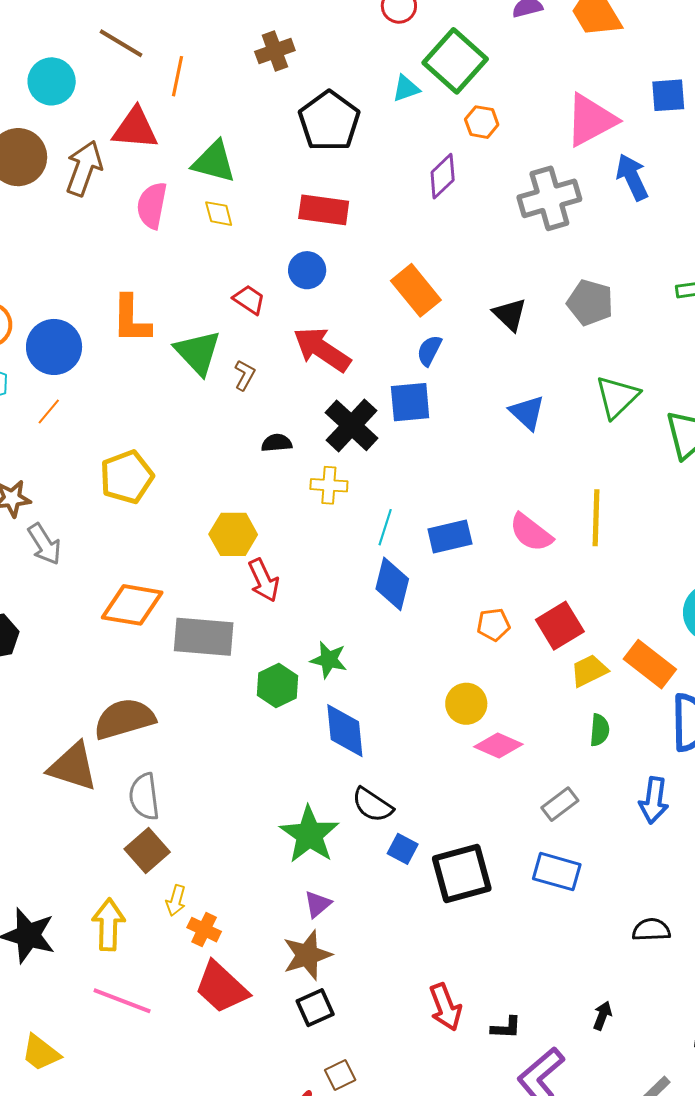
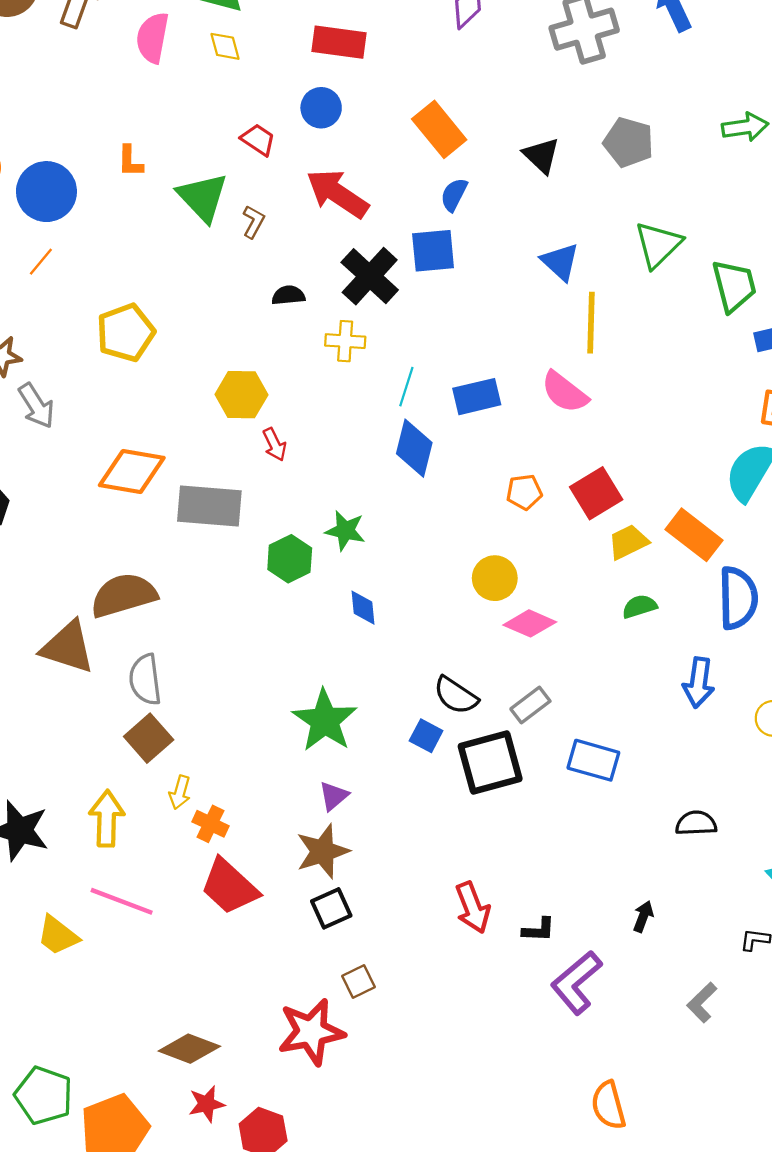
orange L-shape: (131, 319) -> (130, 161), size x0.6
yellow line: (596, 518) -> (591, 323), moved
red arrow: (264, 580) -> (275, 444), size x0.7
green semicircle: (600, 730) -> (640, 606), turned -112
blue diamond: (345, 731) -> (363, 608), size x0.6
gray rectangle: (560, 804) -> (530, 705), moved
black semicircle: (372, 805) -> (456, 695), moved
yellow trapezoid: (41, 1053) -> (58, 935), moved

